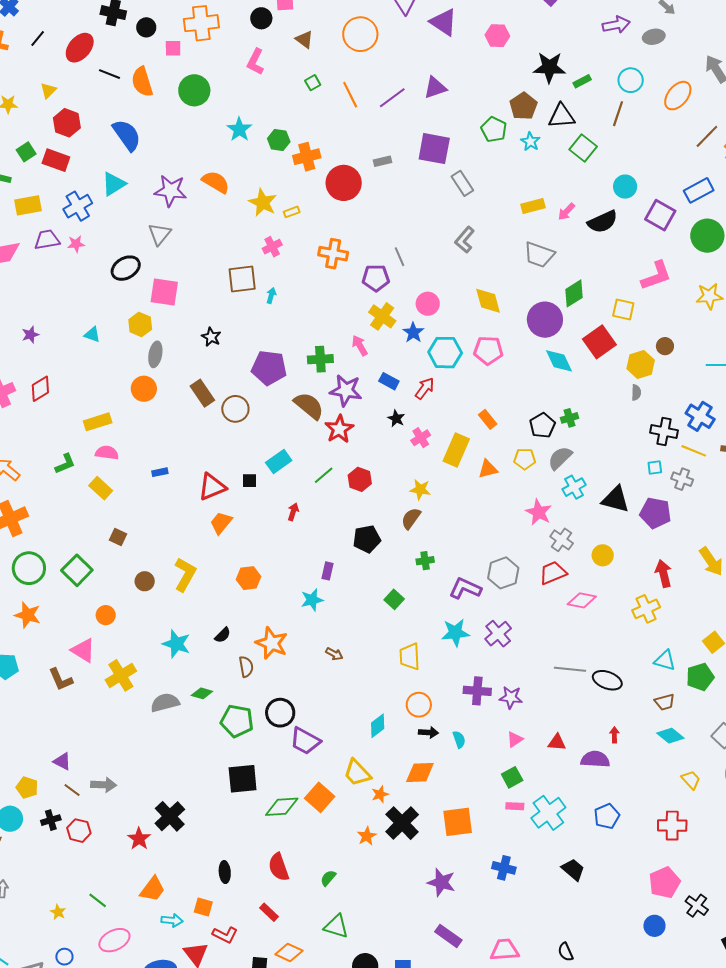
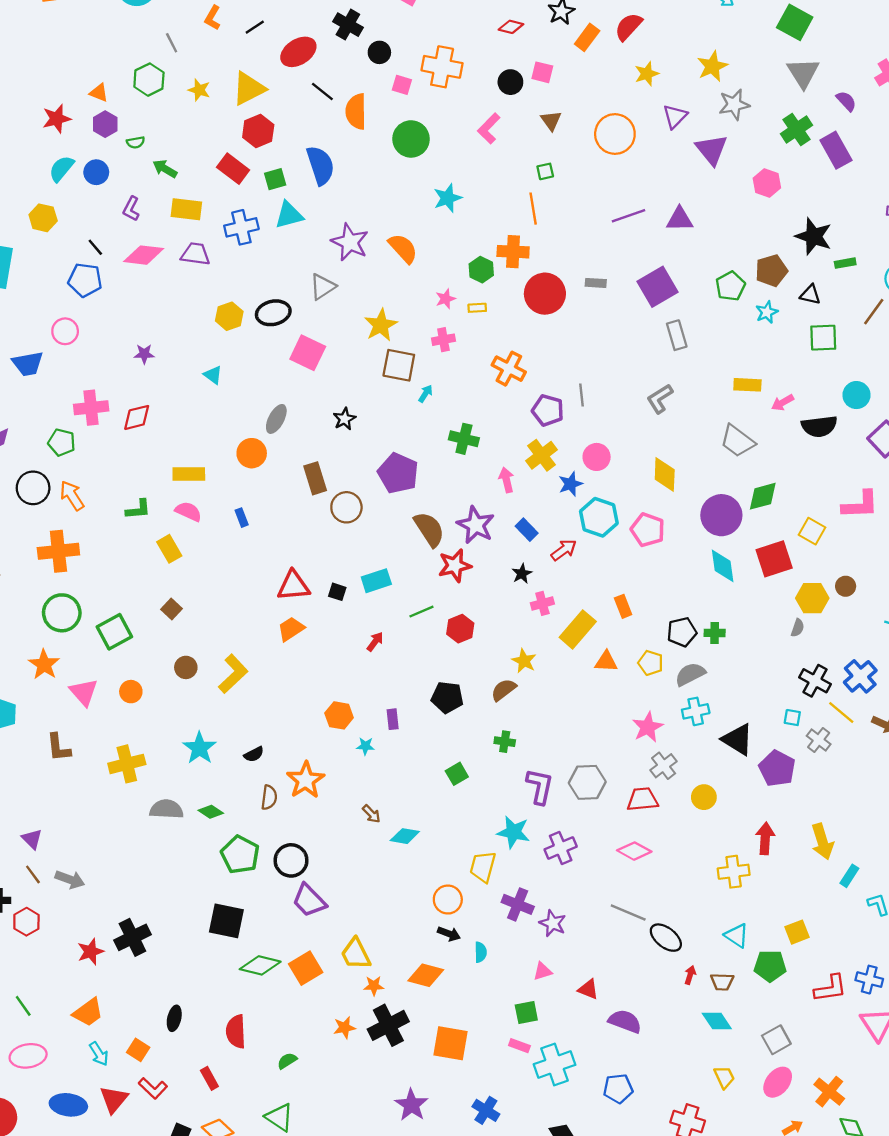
yellow triangle: (48, 90) -> (249, 89), size x1.8
orange line: (350, 95) -> (533, 209), moved
black triangle: (562, 116) -> (810, 295), size x0.7
green hexagon: (279, 140) -> (481, 270), moved
green square: (583, 148) -> (823, 338), turned 32
purple square: (434, 149) -> (657, 287), turned 32
green square: (26, 152) -> (275, 179), moved
yellow star: (263, 203) -> (381, 325), moved
pink star: (76, 244) -> (446, 299), moved, turned -30
yellow hexagon: (140, 324) -> (229, 316), moved
green cross: (320, 359) -> (464, 439), moved
blue rectangle: (160, 472) -> (242, 518), moved, turned 63
purple rectangle: (327, 571) -> (393, 719), turned -36
orange hexagon: (249, 578) -> (339, 715), moved
purple L-shape: (465, 588) -> (540, 786), turned 60
cyan star: (312, 600) -> (365, 746), size x0.7
pink diamond: (582, 600) -> (634, 851), moved
pink triangle: (83, 650) -> (84, 692), moved
yellow trapezoid: (410, 657) -> (483, 867), moved
cyan diamond: (378, 726) -> (405, 836), moved, turned 30
red arrow: (614, 735) -> (690, 975), moved
cyan arrow: (172, 920) -> (99, 1054), turned 35

